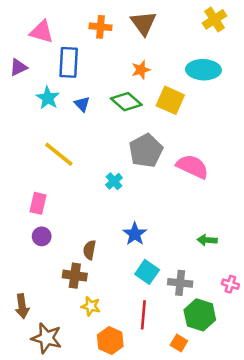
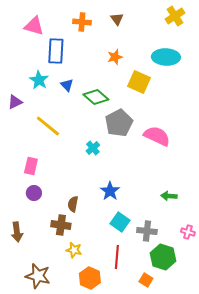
brown triangle: (143, 23) -> (117, 19), size x0.6
purple triangle: (18, 67) -> (15, 102), moved
green diamond: (126, 102) -> (96, 97), moved
brown arrow: (22, 306) -> (17, 232), moved

